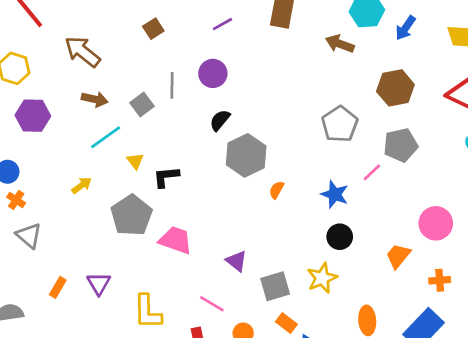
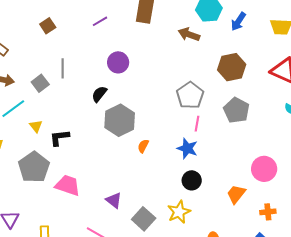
purple circle: (213, 73) -> (118, 62), moved
gray pentagon: (401, 145) -> (236, 110), turned -30
pink line: (372, 172) -> (197, 124), moved, turned -35
gray square: (275, 286) -> (144, 219), turned -30

